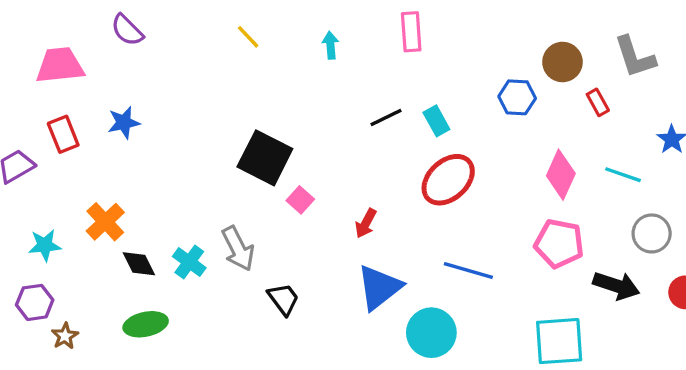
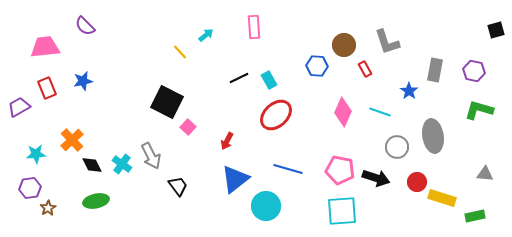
yellow line: (248, 37) -> (180, 52), moved
cyan arrow: (331, 45) -> (206, 35), turned 56
pink pentagon: (559, 244) -> (340, 170), moved

